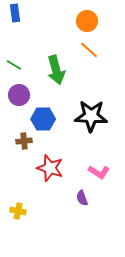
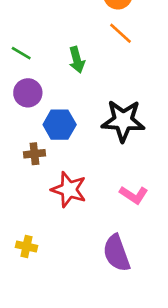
green arrow: (56, 70) -> (77, 60), size x0.7
purple semicircle: (82, 198) -> (117, 253), moved, size x1.8

